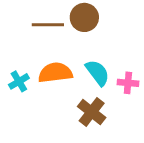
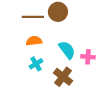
orange semicircle: (55, 73) -> (34, 41), moved, size x0.7
cyan cross: (19, 81) -> (36, 64), moved

